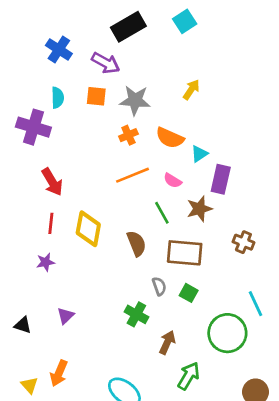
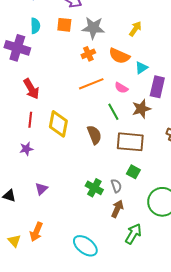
yellow arrow: (191, 90) -> (135, 29), moved
gray semicircle: (159, 286) -> (116, 186), moved

